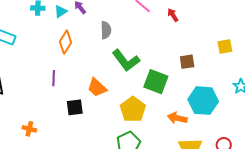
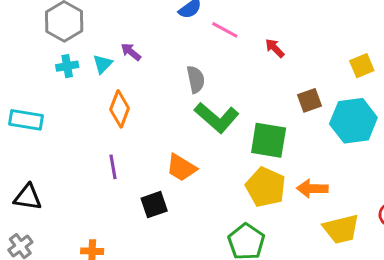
red arrow: (173, 15) -> (275, 48), moved
gray semicircle: (106, 30) -> (196, 79), moved
cyan hexagon: (203, 101) -> (353, 121), moved
yellow pentagon: (133, 109) -> (266, 187), moved

